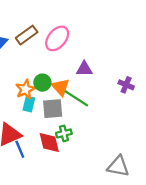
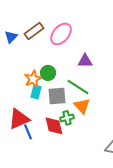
orange triangle: (61, 87) -> (82, 106), moved

